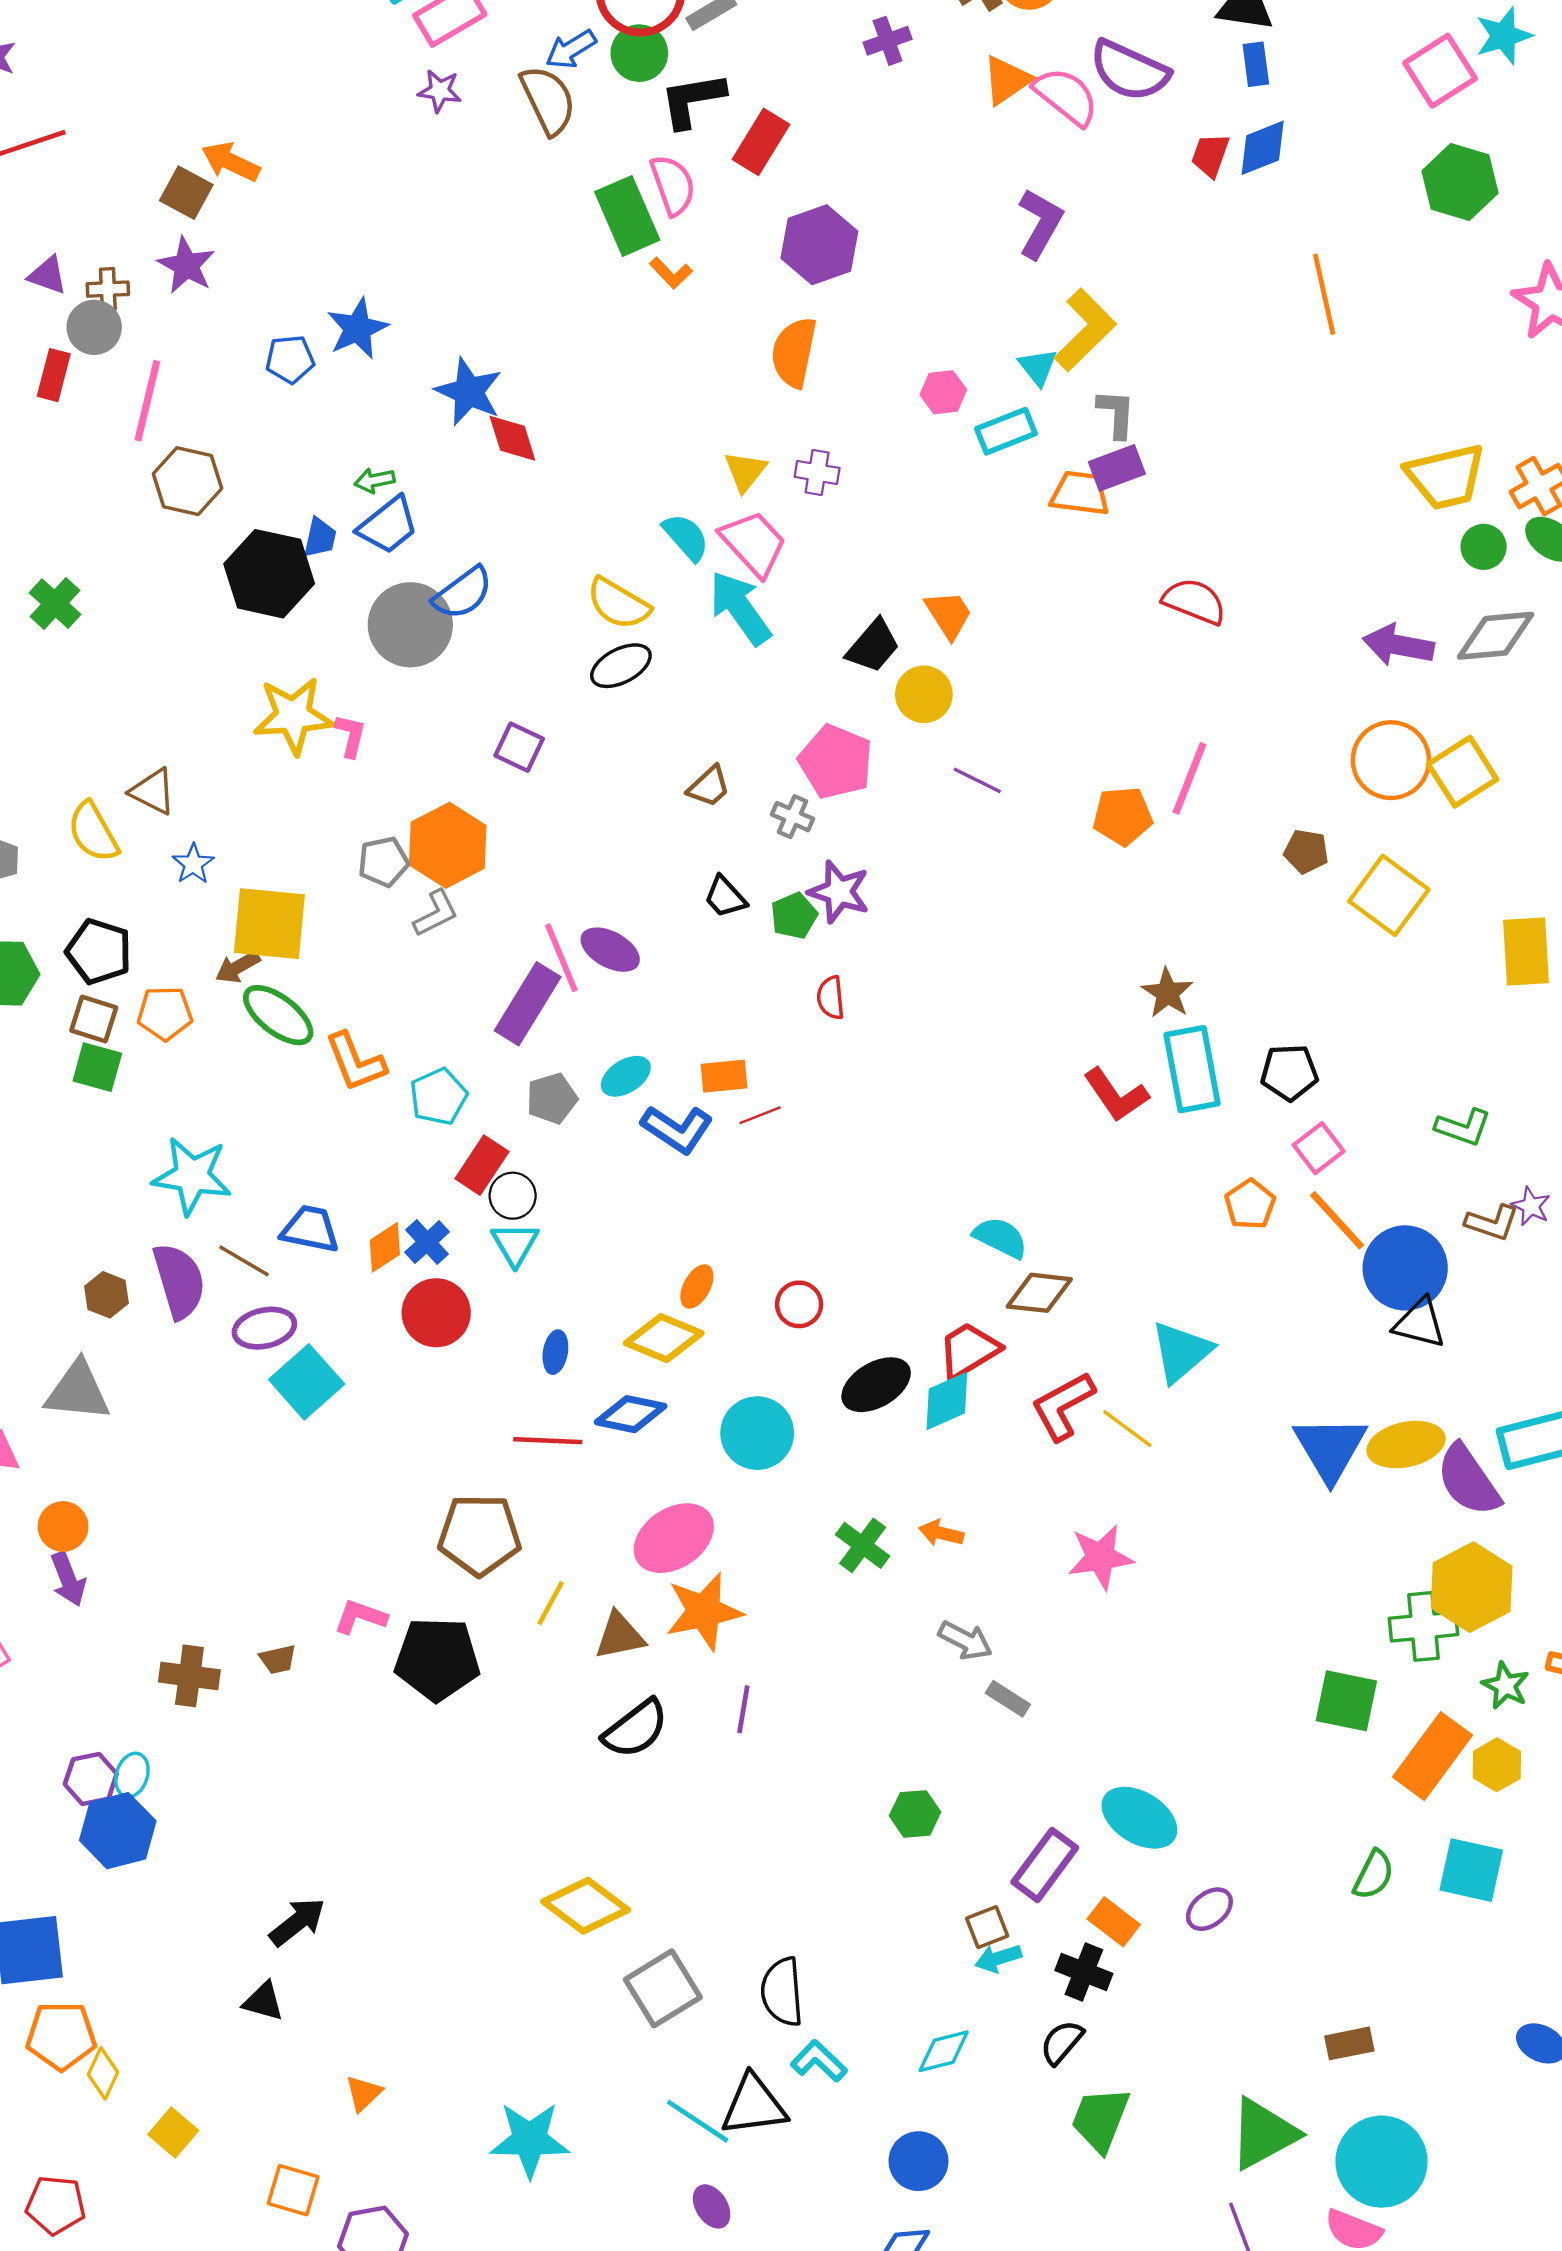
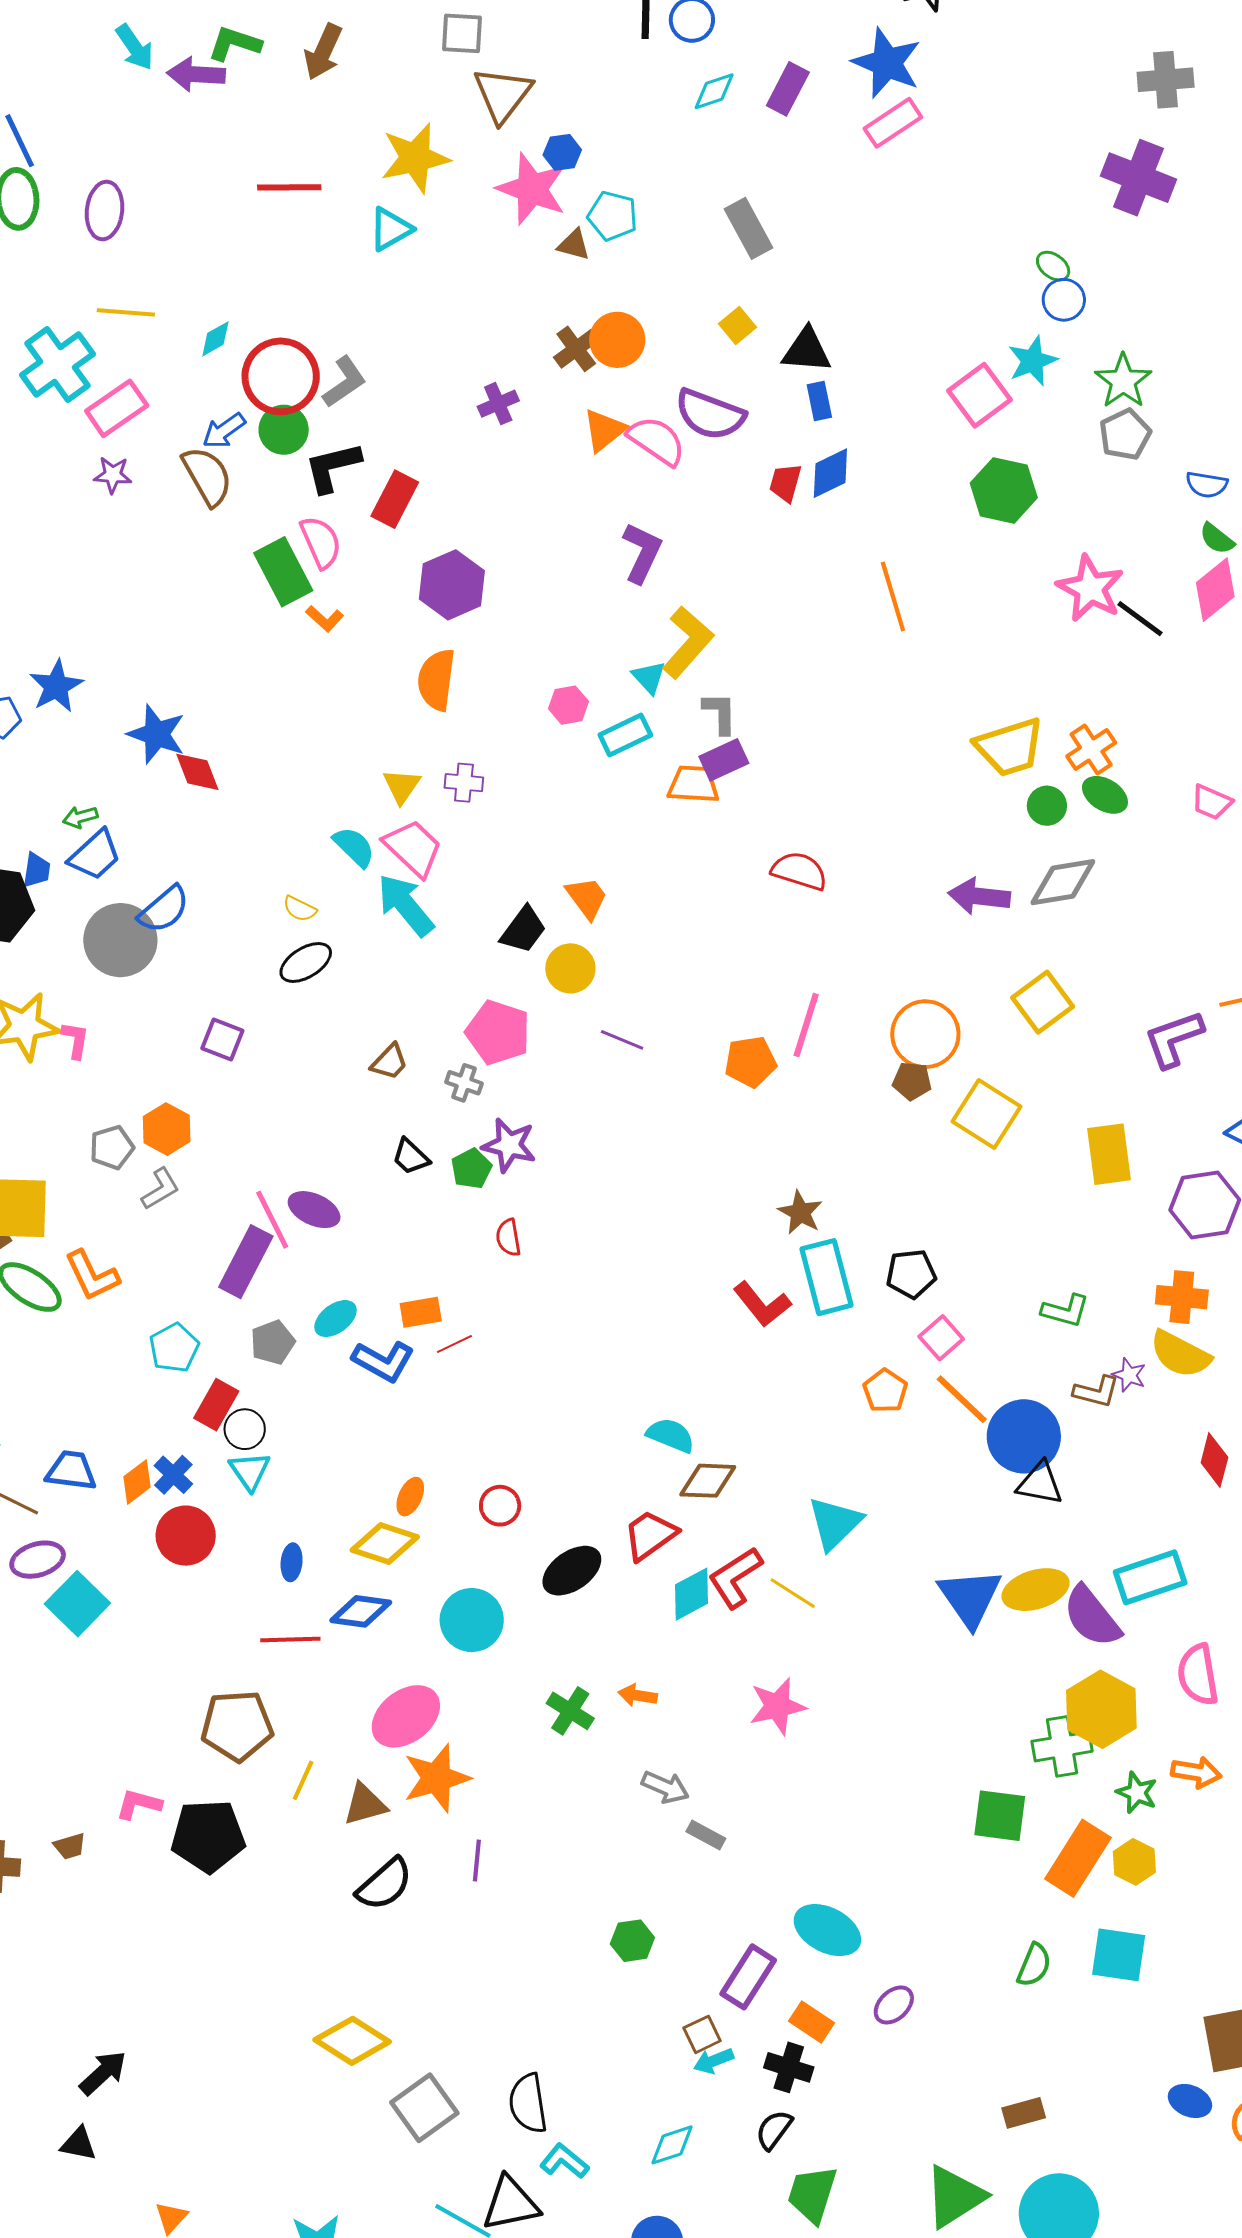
yellow semicircle: (618, 604) -> (300, 909), size x0.6
orange circle: (1391, 760) -> (925, 1034), moved
orange hexagon: (448, 845) -> (167, 1129), size x0.7
orange L-shape: (355, 1062) -> (92, 1276), moved
cyan diamond: (947, 1401) -> (691, 1594), moved

